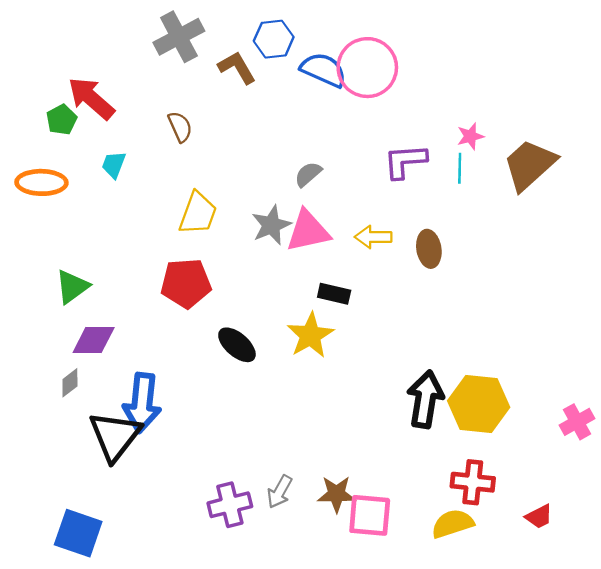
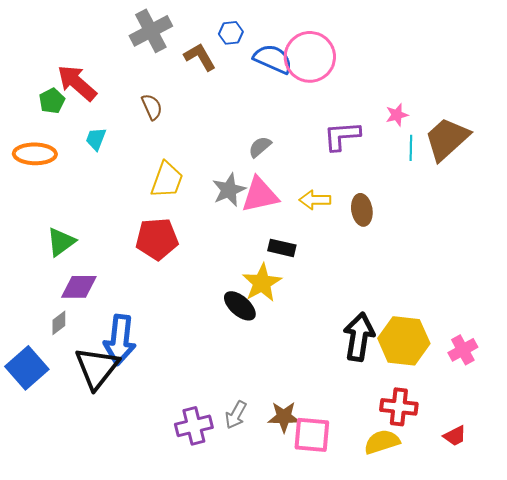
blue hexagon: (274, 39) -> (231, 33), size x0.7
cyan line: (460, 168) -> (411, 148), moved
black ellipse: (237, 345) -> (240, 306), moved
pink cross: (577, 422) -> (463, 350), moved
blue square: (78, 533) -> (27, 368), moved, turned 30

